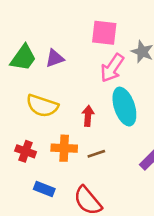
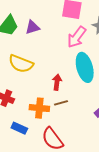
red arrow: (88, 116) -> (57, 82), moved
orange cross: (64, 148) -> (39, 108), moved

